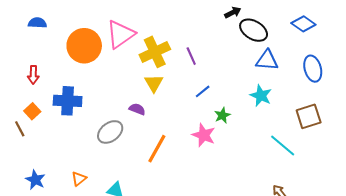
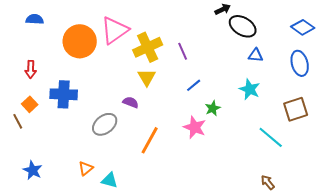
blue diamond: (303, 24) -> (303, 27), moved
blue triangle: (267, 60) -> (256, 55), size x0.7
orange triangle: (79, 179) -> (86, 168), moved

